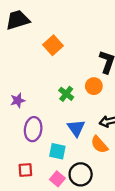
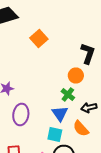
green cross: (66, 94) -> (68, 94), moved
cyan square: (57, 151) -> (55, 134), moved

